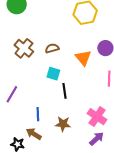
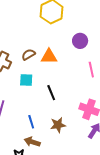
orange triangle: (83, 58) -> (49, 57), moved, turned -36
cyan square: (53, 74) -> (26, 80), moved

